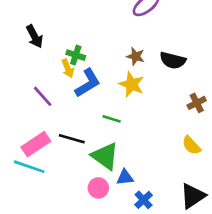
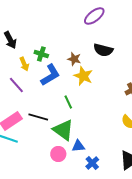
brown star: (136, 56) -> (74, 59), moved
black semicircle: (173, 60) -> (103, 50), moved
yellow arrow: (68, 68) -> (24, 64), moved
green line: (112, 119) -> (68, 102), turned 48

